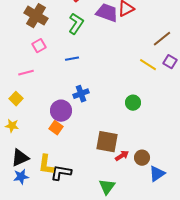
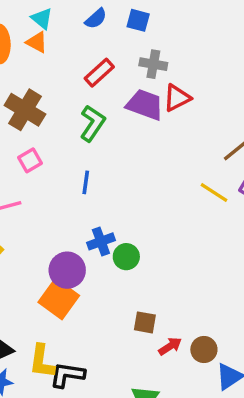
blue line: (72, 59) -> (86, 182), turned -72
green circle: (133, 103) -> (126, 257), moved
orange square: (56, 128) -> (59, 299), size x1.6
brown square: (107, 142) -> (145, 322), size x0.6

